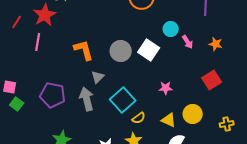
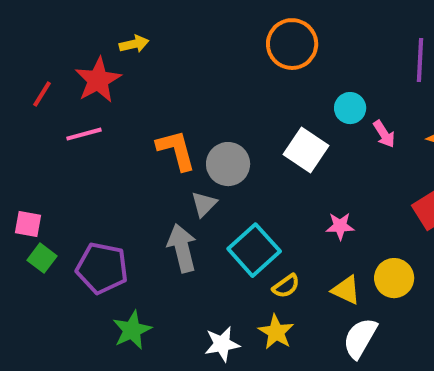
pink line: (38, 42) -> (84, 134), turned 66
gray circle: (121, 51) -> (228, 164), moved
purple pentagon: (53, 95) -> (102, 268), moved

